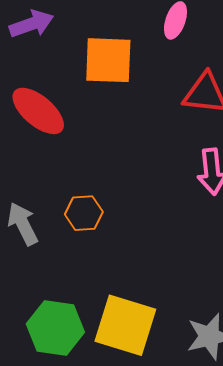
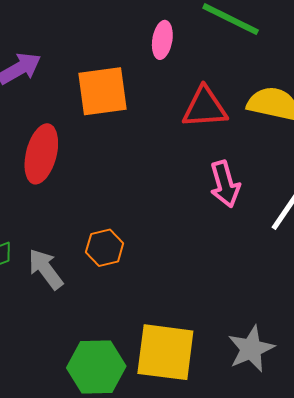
red ellipse: (38, 111) -> (41, 154), turned 74

